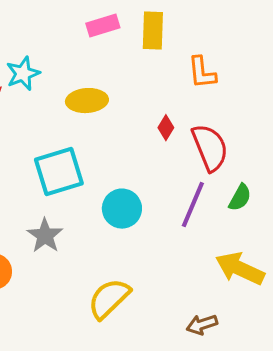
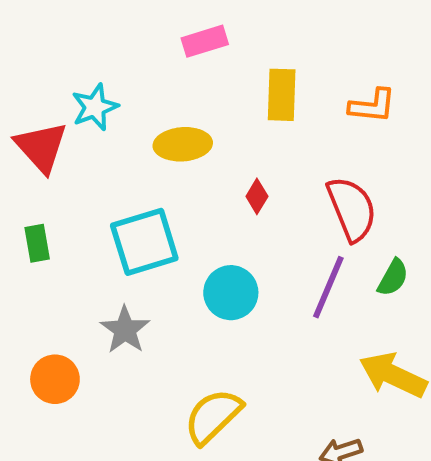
yellow rectangle: (153, 31) -> (282, 95), moved
orange L-shape: (202, 73) -> (372, 106), moved, turned -78
red diamond: (166, 128) -> (257, 196), moved

